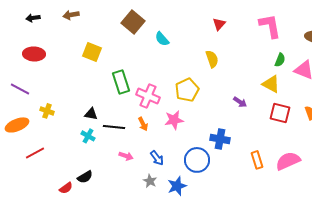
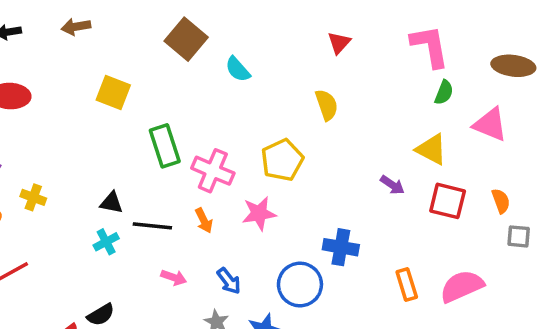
green semicircle: (280, 60) -> (444, 92), moved
purple arrow: (240, 102) -> (392, 185), moved
cyan cross: (88, 136) -> (106, 242), turned 32

